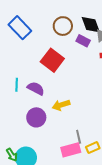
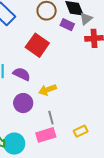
gray line: (79, 137) -> (51, 118), moved
pink rectangle: (71, 150) -> (46, 135), moved

